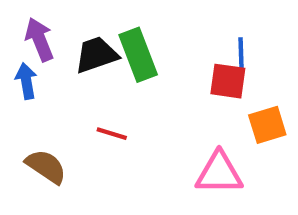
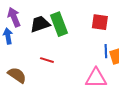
blue line: (241, 53) -> (106, 51), moved
red square: (228, 81) -> (100, 22), moved

